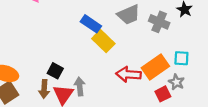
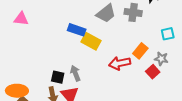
cyan square: (181, 58) -> (168, 34), moved
orange rectangle: (155, 67) -> (140, 51), size x0.7
gray arrow: (80, 86) -> (75, 73), moved

